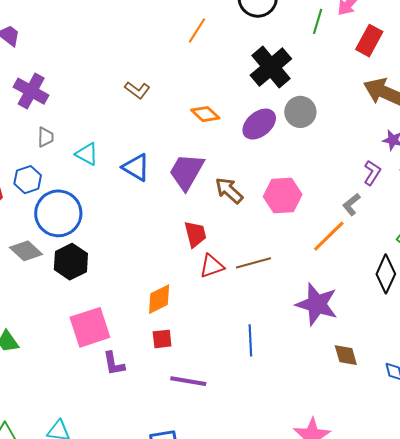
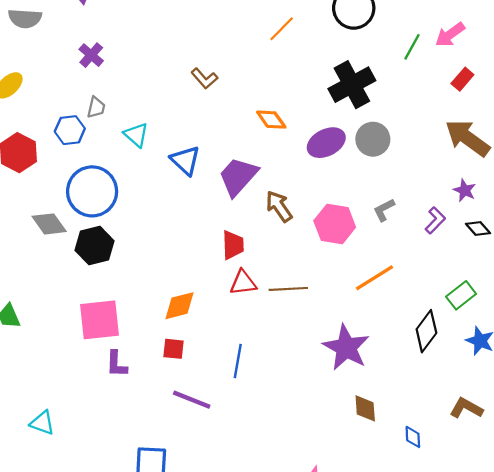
red rectangle: (369, 41) -> (462, 79), size x0.7
purple cross: (31, 91) -> (91, 55), size x0.7
blue hexagon: (28, 180) -> (70, 130), moved
gray L-shape: (351, 204) -> (384, 210), moved
blue line: (250, 340) -> (238, 361), moved

